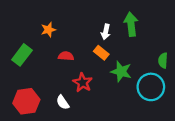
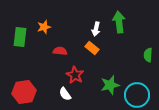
green rectangle: (22, 55) -> (20, 37), moved, turned -30
green star: (121, 72) -> (110, 85), moved, turned -30
cyan circle: (151, 87) -> (137, 95), moved
white semicircle: (63, 102) -> (65, 94), moved

